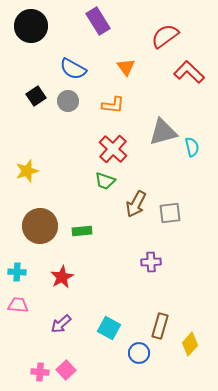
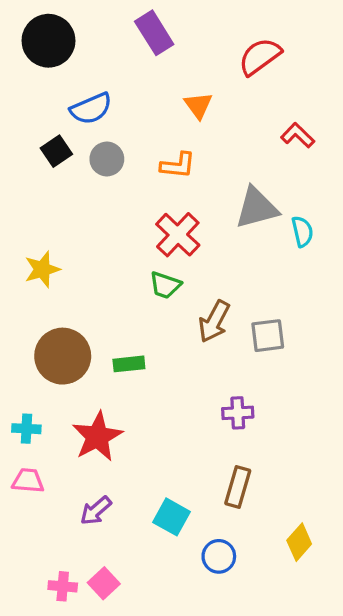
blue semicircle: (73, 69) -> (91, 109), moved, turned -52
red L-shape: (189, 72) -> (298, 135), moved, size x0.7
red star: (62, 277) -> (97, 437), size x1.4
brown rectangle: (160, 326) -> (238, 487), moved

